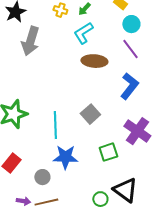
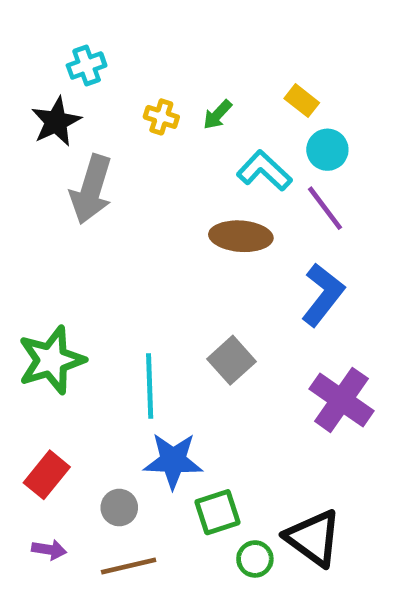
cyan L-shape: (83, 33) -> (264, 171), moved, turned 75
green square: (108, 152) -> (217, 512), moved
purple arrow: (23, 201) -> (49, 550), moved

